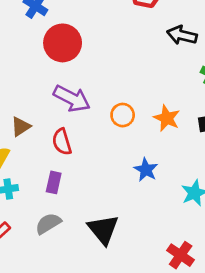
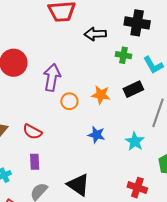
purple arrow: (72, 99) -> (52, 77), moved, turned -92
red semicircle: (62, 142) -> (32, 132), turned -30

